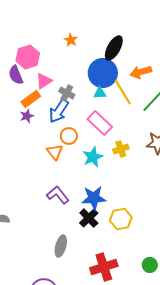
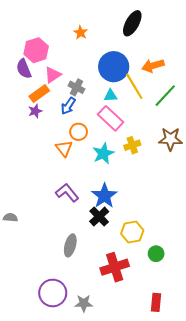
black ellipse: (114, 48) -> (132, 23), moved
cyan triangle: (100, 93) -> (111, 96), moved
blue arrow: (59, 111) -> (68, 106), size x0.7
blue star: (94, 198) -> (104, 196), turned -30
yellow hexagon: (121, 219) -> (132, 232), moved
green circle: (150, 265) -> (156, 254), moved

